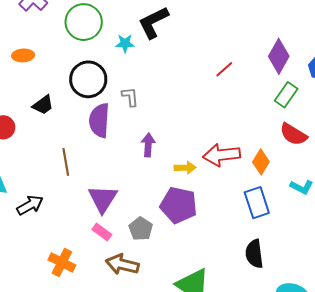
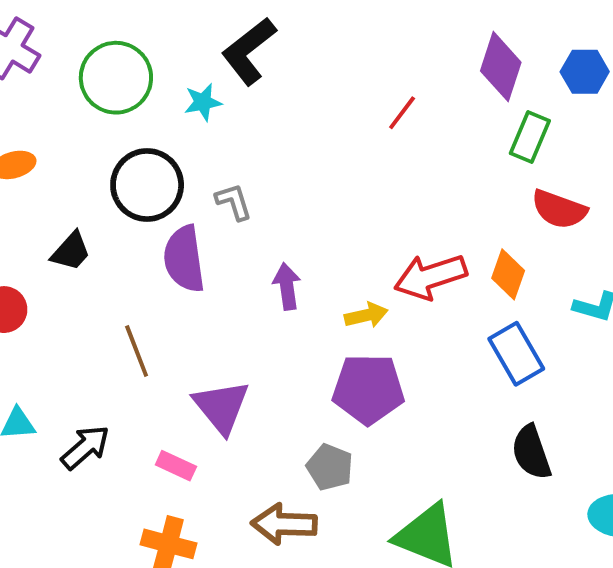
gray pentagon: (141, 229) -> (330, 467), moved
pink rectangle: (102, 232) -> (176, 466), moved

